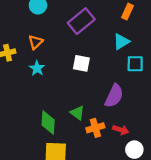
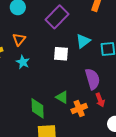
cyan triangle: (121, 42) -> (83, 41), moved
purple semicircle: (114, 96) -> (93, 79), turned -35
red arrow: (121, 130) -> (100, 100), moved, turned 56

